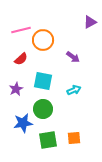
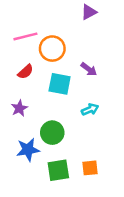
purple triangle: (90, 22) -> (89, 12), moved
cyan square: (43, 81) -> (60, 84), moved

